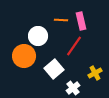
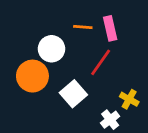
yellow cross: (95, 73) -> (129, 99), turned -32
white cross: (73, 88) -> (110, 120), moved

